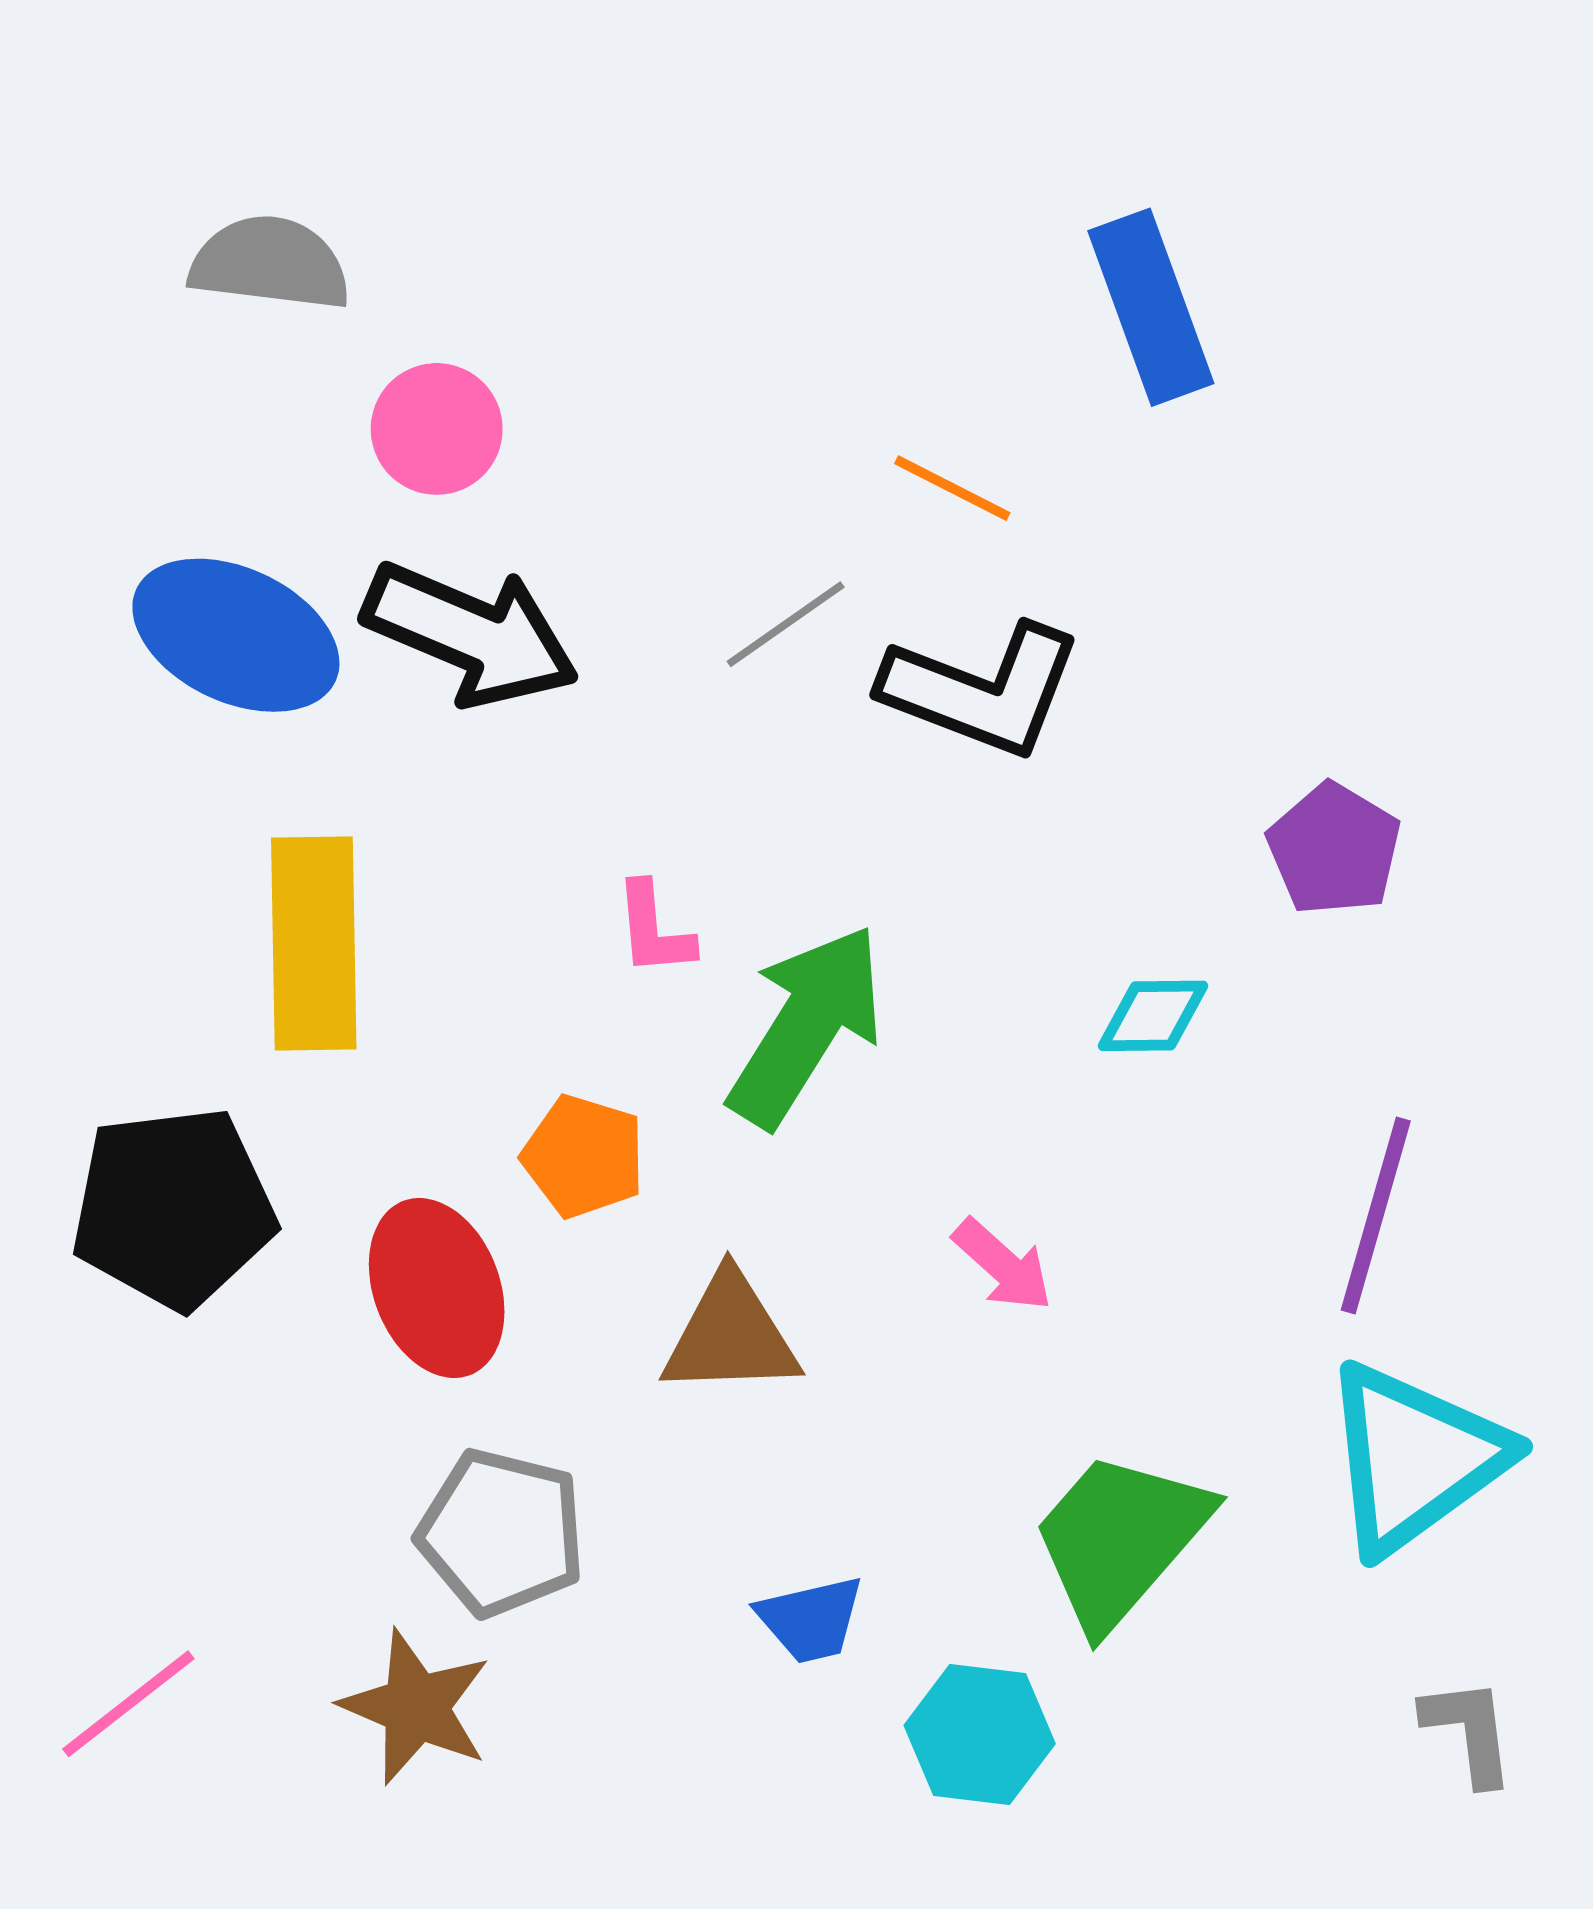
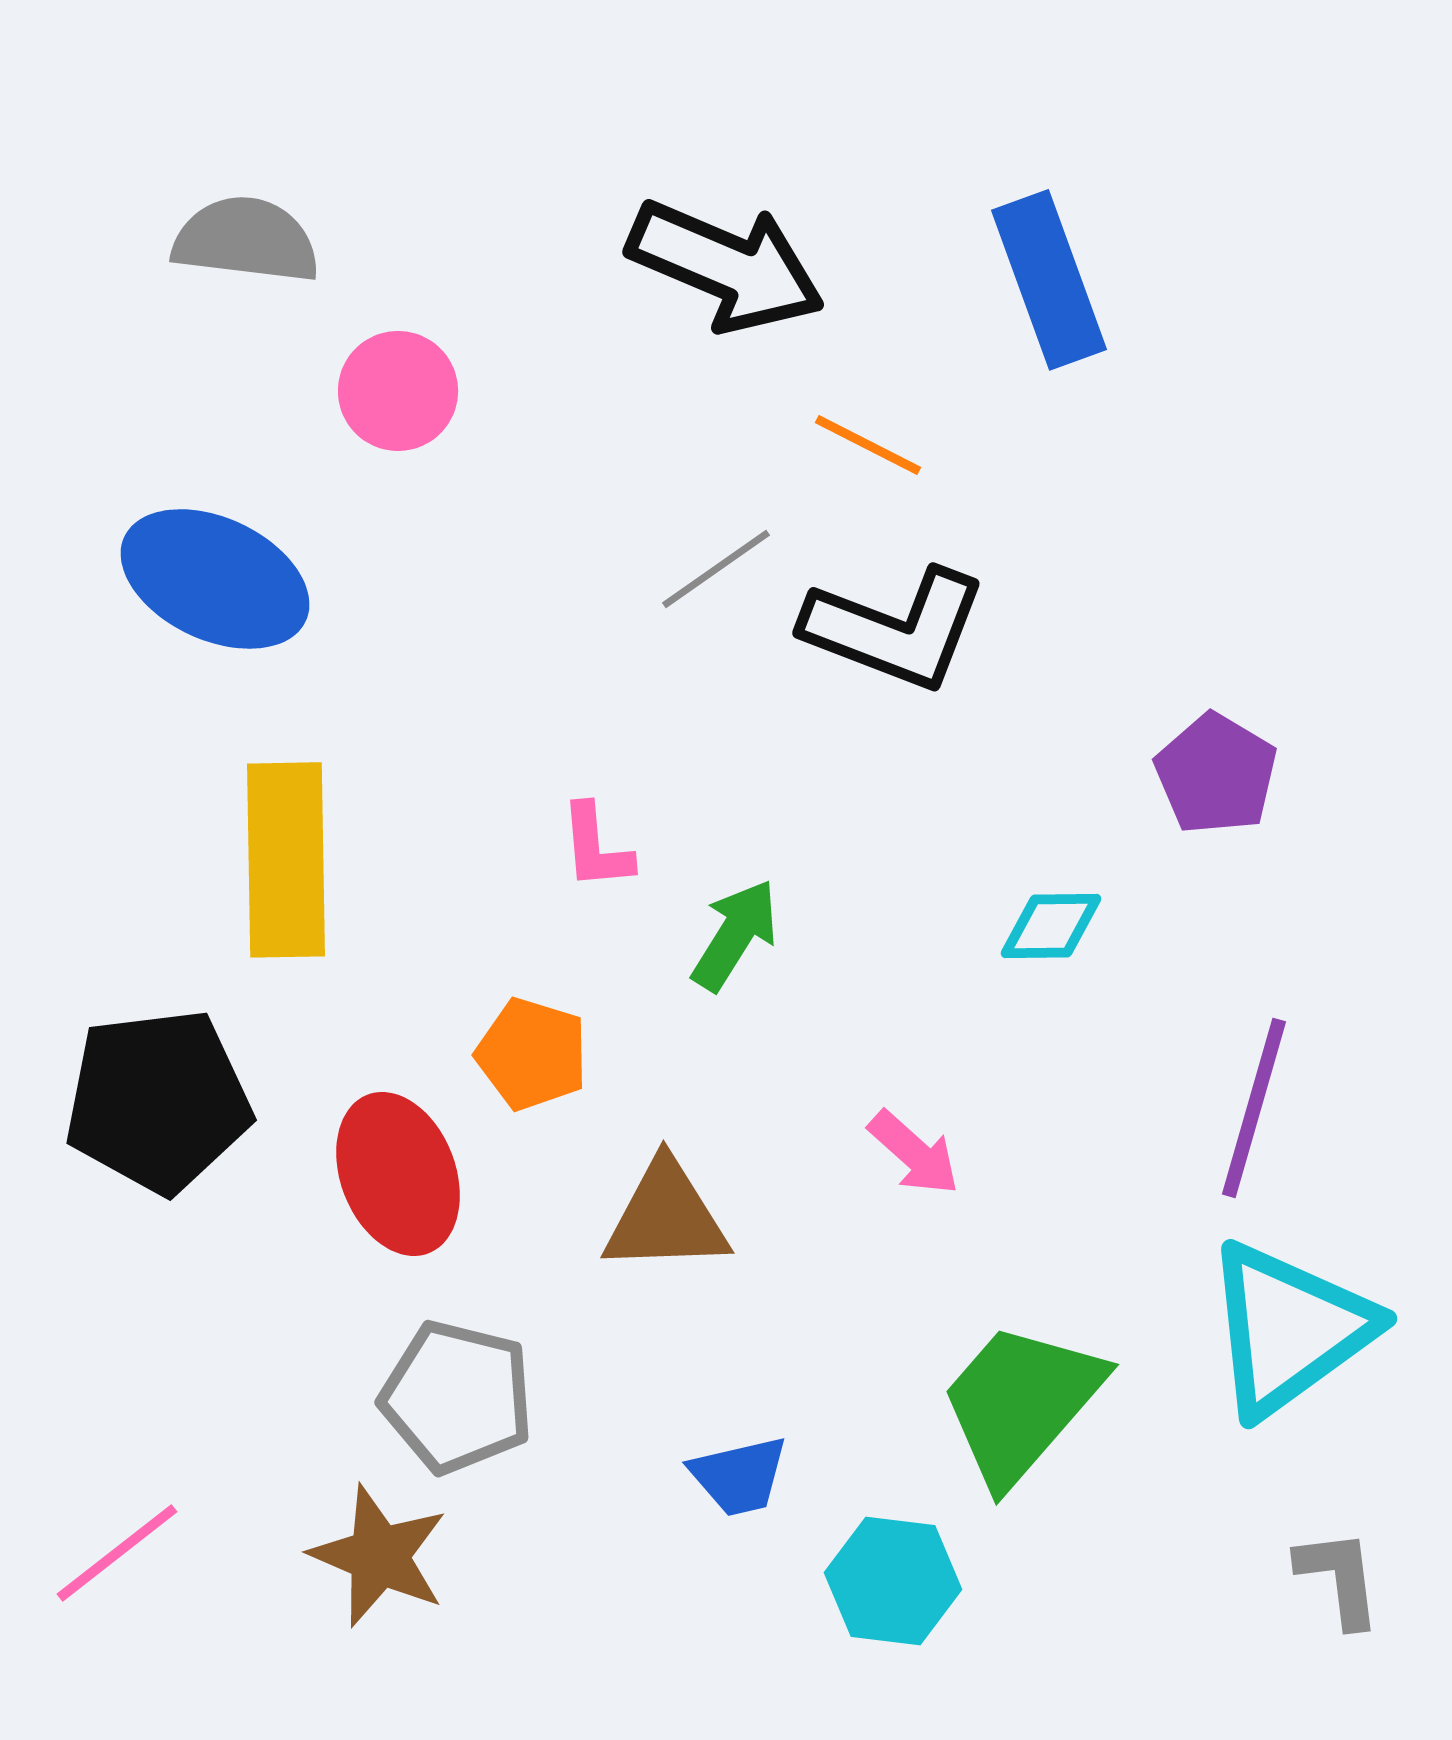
black arrow: (471, 634) -> (726, 266), moved
green arrow: (806, 1026) -> (735, 935), size x0.6

